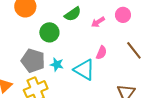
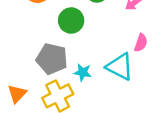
cyan star: (57, 64) -> (83, 72), moved

